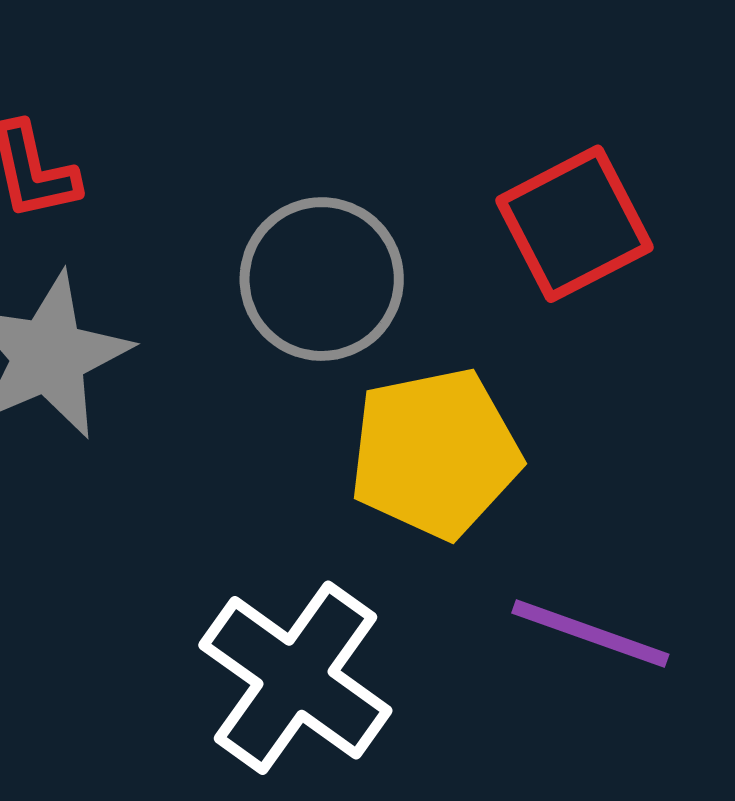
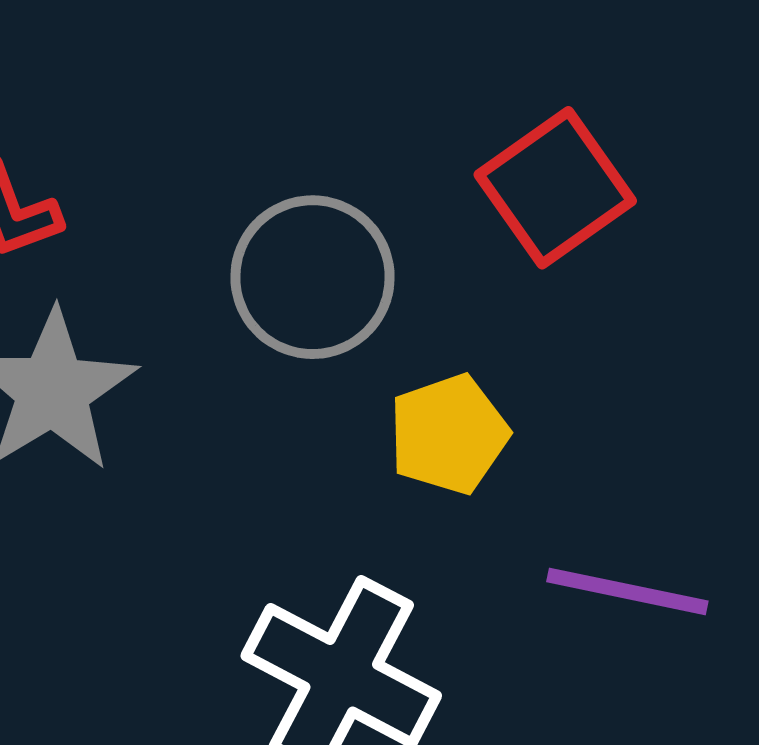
yellow pentagon: (435, 453) -> (449, 434), size x0.7

